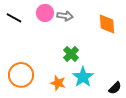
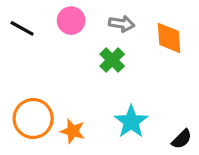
gray arrow: (65, 16) -> (122, 24), moved
green cross: (71, 54) -> (112, 60), moved
orange star: (58, 83) -> (73, 131), moved

